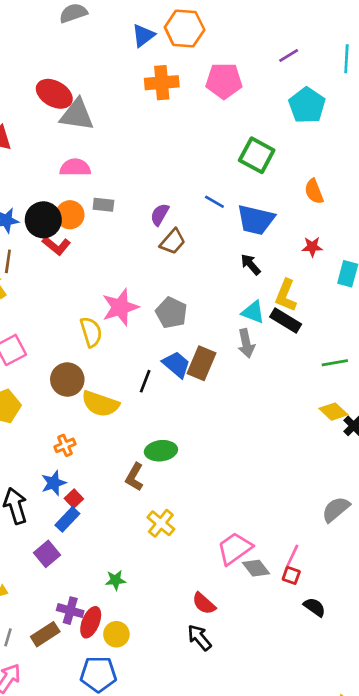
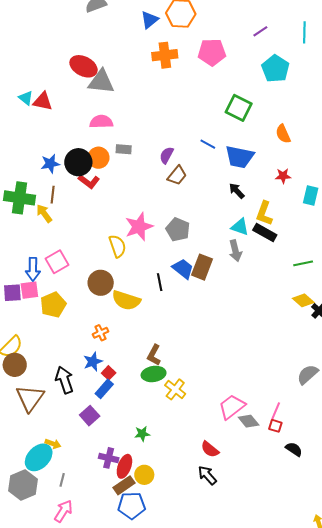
black line: (145, 381) -> (160, 282), turned -30
green ellipse: (161, 451) -> (154, 374), moved
brown rectangle: (45, 634) -> (124, 485), moved

